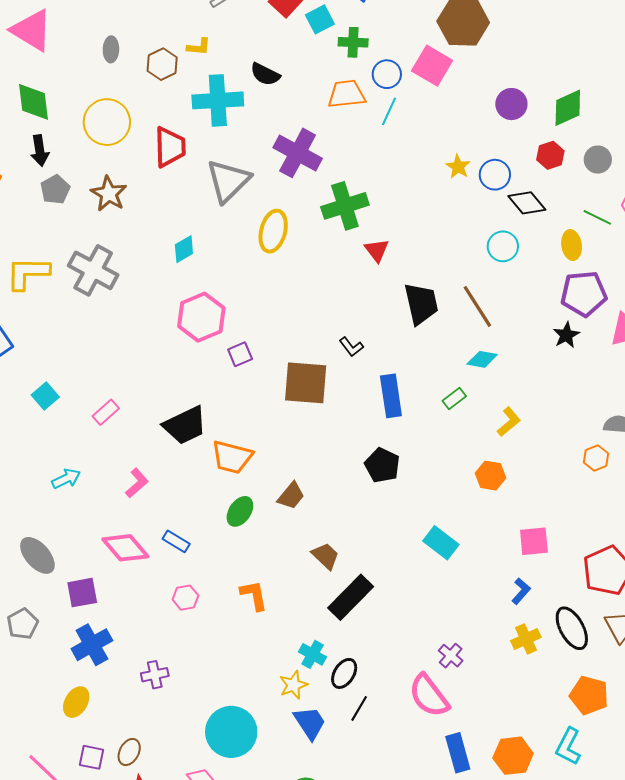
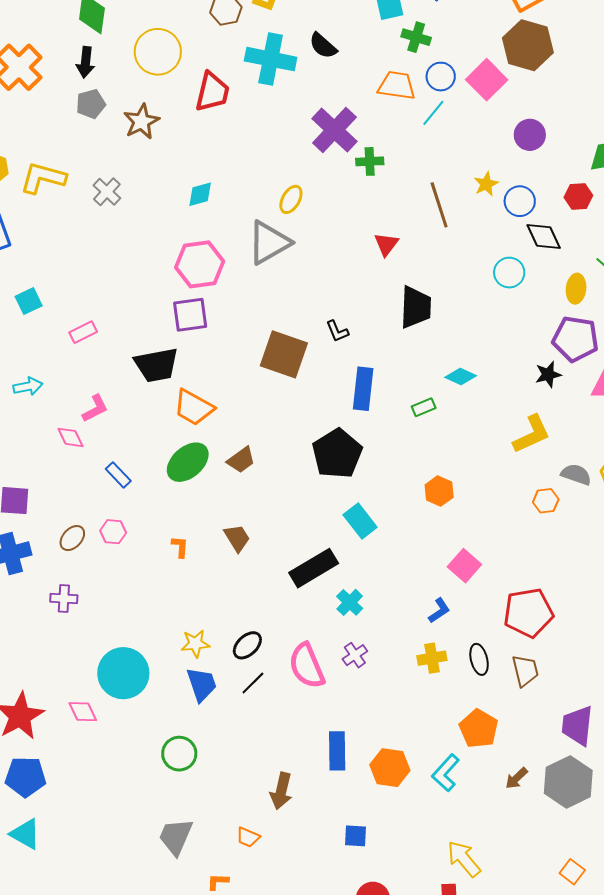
purple circle: (511, 104) -> (530, 135), moved
gray triangle: (228, 181) -> (269, 243), moved
green cross: (345, 206) -> (370, 161), moved, size x0.6
yellow ellipse: (273, 231) -> (291, 199), size x0.7
gray cross: (93, 270) -> (107, 192), size x0.6
brown line: (477, 306) -> (439, 205), moved
purple square: (240, 354) -> (190, 315), moved, size x1.5
yellow L-shape: (509, 422) -> (532, 434), moved, size x1.4
black pentagon: (382, 465) -> (337, 454), size x1.4
green ellipse: (240, 511) -> (188, 462), size x1.4
pink square: (534, 541) -> (464, 566), turned 32
cyan rectangle: (441, 543) -> (360, 521), moved
pink diamond: (125, 548) -> (70, 437), moved, size x0.6
brown trapezoid: (325, 556) -> (237, 538), moved
orange L-shape: (254, 595) -> (180, 547), size x0.7
black rectangle: (351, 597) -> (314, 568), moved
black ellipse: (572, 628) -> (479, 659), size x0.7
cyan cross: (313, 654) -> (350, 602), moved
pink semicircle: (429, 696) -> (307, 666), moved
brown ellipse: (129, 752) -> (72, 538), moved

